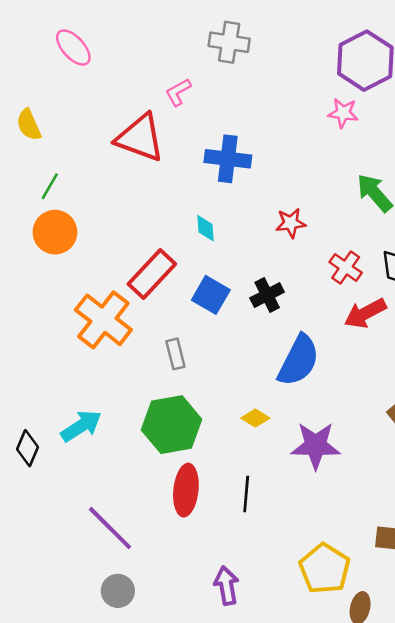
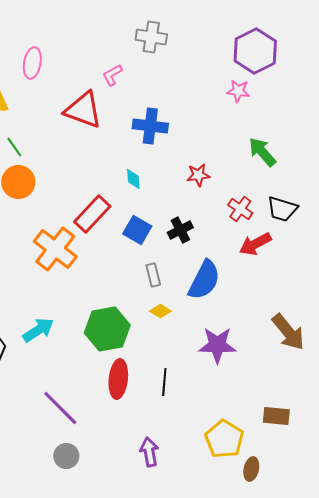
pink ellipse: (73, 48) -> (32, 63), moved, turned 52
green line: (50, 186) -> (14, 147), turned -65
gray rectangle: (175, 354) -> (153, 275), moved
yellow diamond: (255, 418) -> (160, 311), moved

